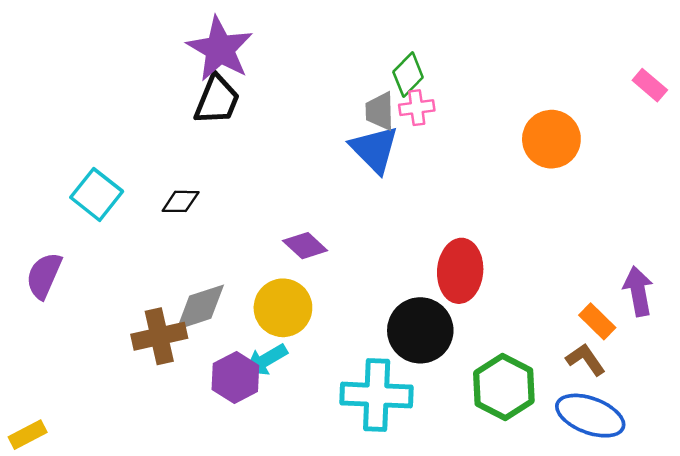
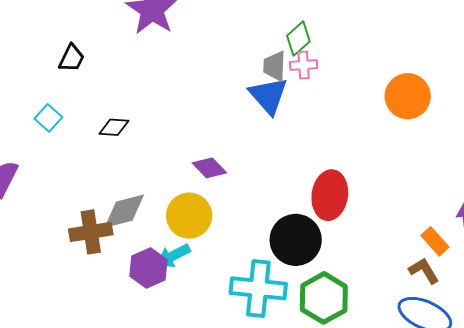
black trapezoid: (217, 100) -> (72, 58), moved, size x0.7
cyan square: (97, 194) -> (48, 118), size x0.7
green hexagon: (504, 387) -> (324, 298), moved

